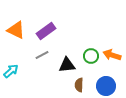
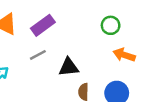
green circle: (91, 56) -> (111, 25), moved

